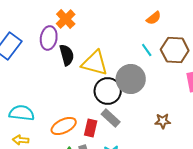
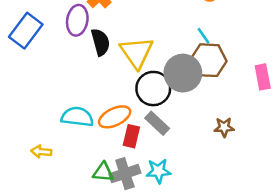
brown hexagon: (175, 50) -> (209, 60), moved
yellow triangle: (95, 63) -> (137, 52), turned 40
cyan semicircle: (22, 113) -> (77, 117), moved
orange ellipse: (64, 126) -> (115, 117), moved

